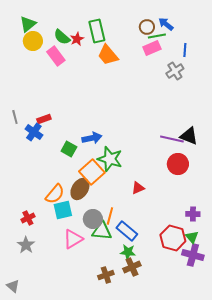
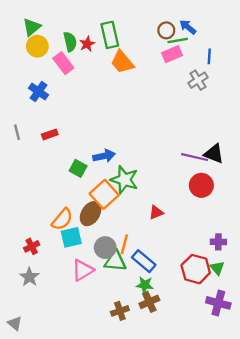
green semicircle: (62, 37) -> (70, 42), turned -144
blue cross: (34, 132) -> (38, 91), moved
purple cross: (193, 255) -> (218, 303), moved

